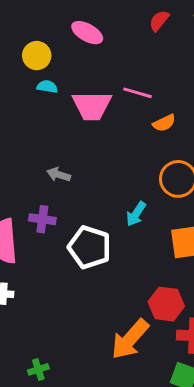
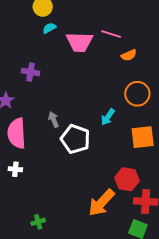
cyan semicircle: (47, 87) -> (49, 28), turned -40
gray arrow: (59, 175) -> (54, 120), moved, turned 49
purple cross: (42, 219) -> (31, 72), moved

